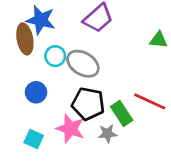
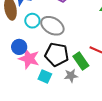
pink star: (70, 129) -> (29, 59), moved
cyan square: (34, 139) -> (45, 76), moved

